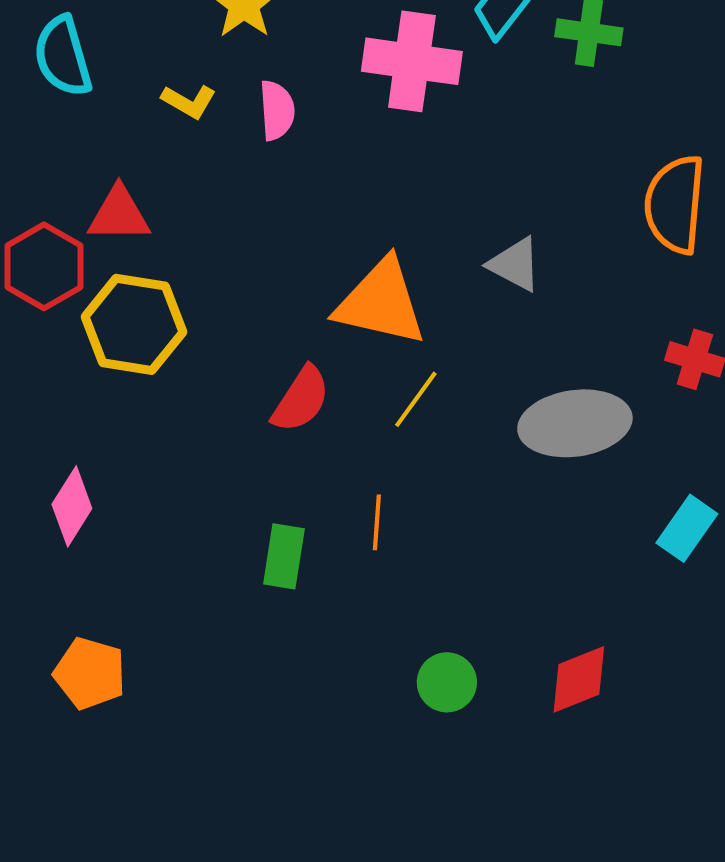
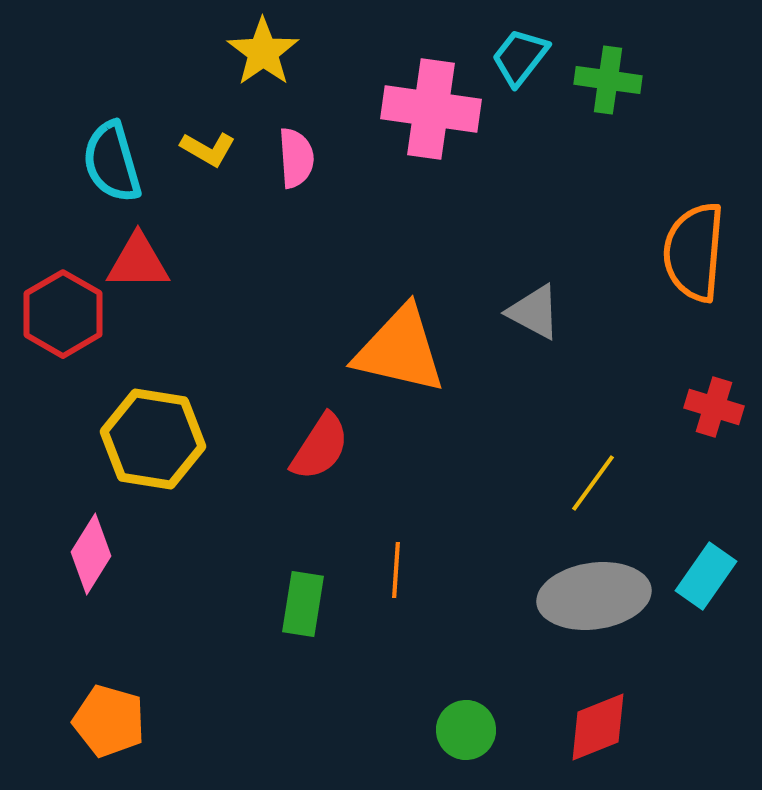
cyan semicircle: (63, 56) -> (112, 162), moved
yellow hexagon: (134, 324) -> (153, 439), moved
yellow line: (416, 399) -> (593, 483), moved
gray ellipse: (575, 423) -> (594, 596), moved

